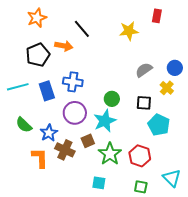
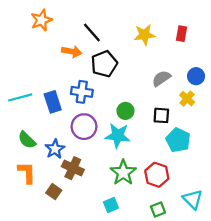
red rectangle: (157, 16) -> (181, 34), moved
black pentagon: (38, 55) -> (104, 64), moved
cyan star: (105, 121) -> (118, 136), turned 30
brown square: (88, 141) -> (54, 192), moved, turned -32
orange L-shape: (40, 158) -> (27, 173), moved
cyan square: (99, 183) -> (111, 205), turned -32
green square: (141, 187) -> (158, 209), turned -32

